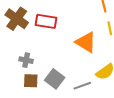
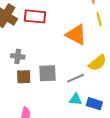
gray square: (55, 79) -> (47, 73), turned -36

